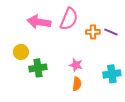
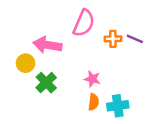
pink arrow: (39, 22) -> (47, 45), moved
green cross: (38, 68) -> (46, 83), turned -36
cyan cross: (112, 74) -> (118, 106), moved

